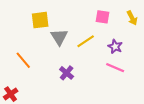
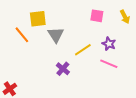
yellow line: (86, 41) -> (83, 50), moved
orange line: (23, 60) -> (22, 35), moved

